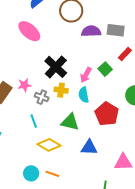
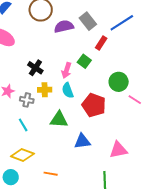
gray rectangle: (116, 30) -> (88, 21), turned 54
black cross: (56, 67) -> (35, 68), size x0.7
yellow diamond: (49, 145) -> (22, 155), moved
cyan circle: (31, 173) -> (11, 177), moved

